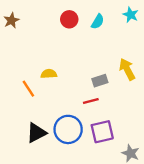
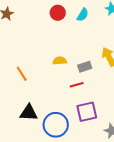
yellow semicircle: (49, 74) -> (60, 61), moved
blue circle: (68, 129) -> (56, 125), moved
black triangle: (36, 133) -> (29, 113), turned 30

